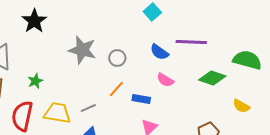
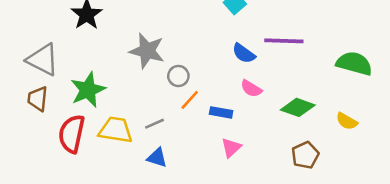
gray circle: (117, 58) -> (178, 76), moved
green diamond: (212, 78) -> (298, 107), moved
green star: (35, 81) -> (88, 90), size x1.8

